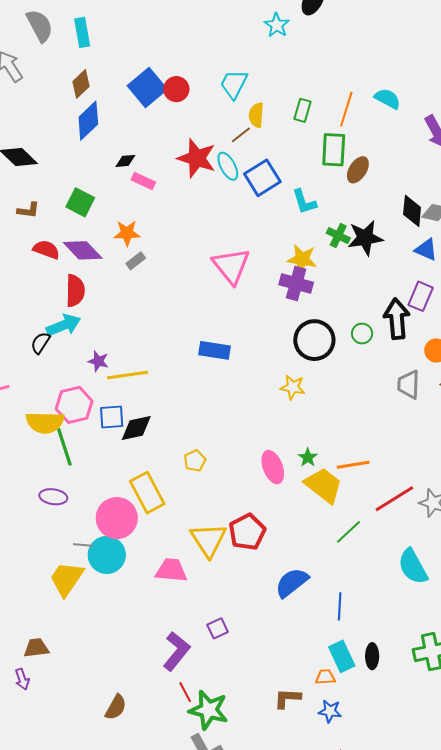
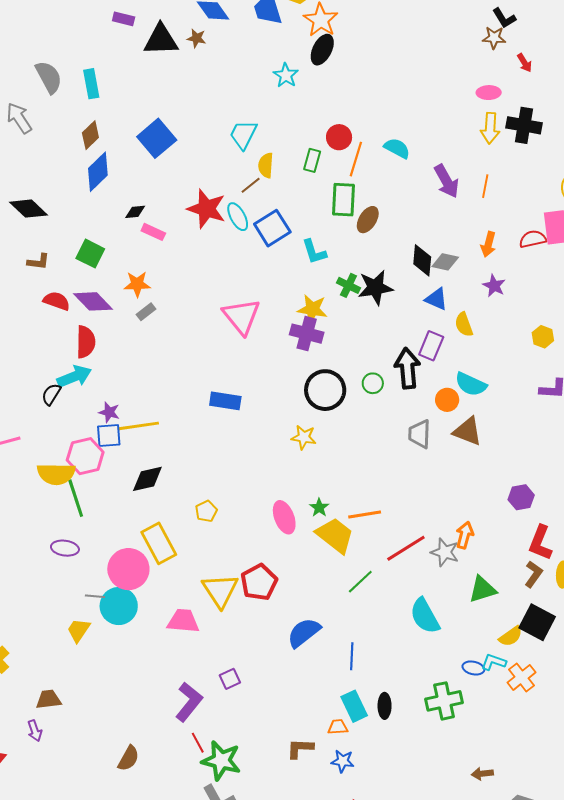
red circle: (176, 89) -> (339, 137), moved
blue square: (112, 417) -> (109, 435), moved
yellow trapezoid: (67, 579) -> (79, 630), size x0.7

